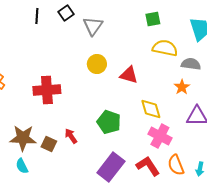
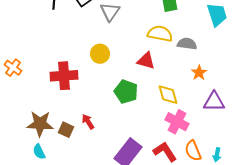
yellow semicircle: (165, 48) -> (160, 34), moved
yellow circle: (97, 64) -> (100, 54), moved
gray semicircle: (191, 64) -> (187, 44), moved
green pentagon: (109, 122) -> (126, 92), moved

